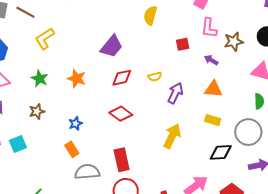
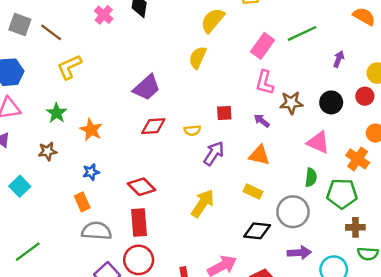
red square: (183, 44) -> (224, 113), moved
orange star: (77, 79) -> (91, 130), moved
red diamond: (121, 114) -> (142, 187), moved
cyan square: (18, 144) -> (20, 186), turned -30

